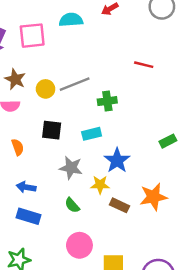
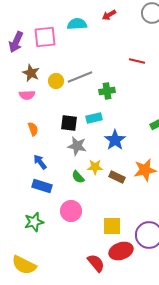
black square: (52, 130) -> (69, 123), moved
yellow star: (100, 185) -> (95, 167), moved
blue arrow: (26, 187) -> (40, 162), turned 42
pink circle: (79, 245) -> (71, 211), moved

